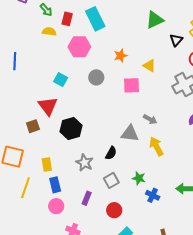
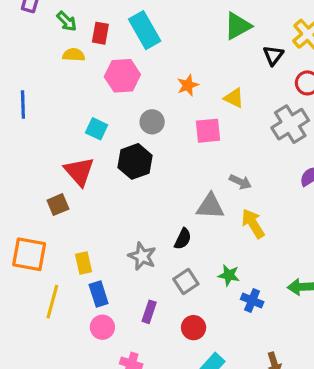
black hexagon: (71, 128) -> (135, 161), moved

